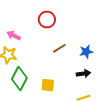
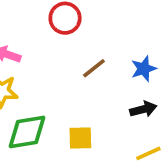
green diamond: (19, 79) -> (27, 132), turned 60

